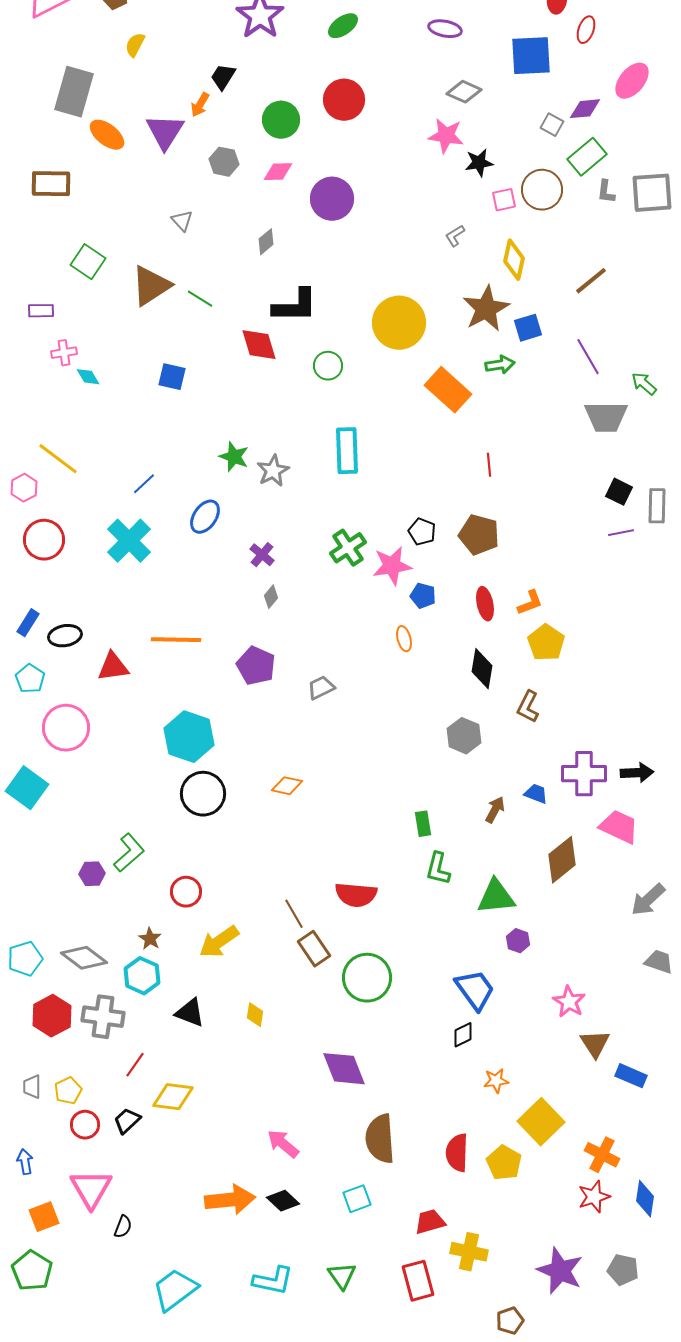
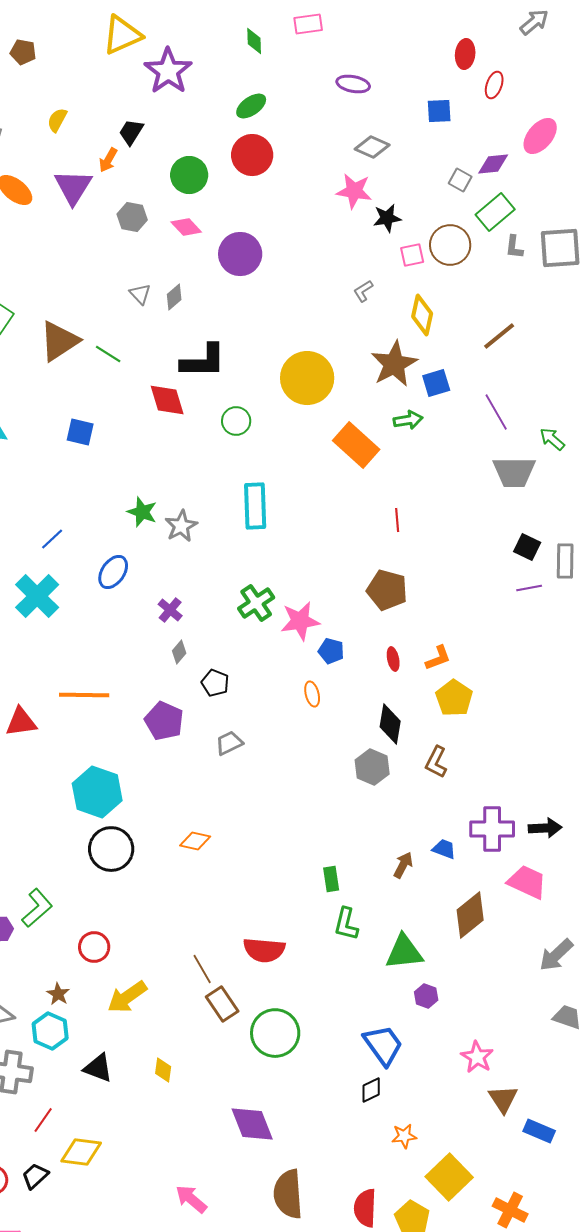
green ellipse: (343, 26) -> (251, 106), moved
yellow semicircle: (135, 45) -> (57, 120), moved
blue square: (531, 56) -> (439, 111), size x0.6
pink diamond: (278, 172) -> (186, 227), turned 48
gray triangle: (182, 221) -> (140, 294), moved
black pentagon: (422, 532) -> (215, 683), moved
red ellipse: (485, 604) -> (393, 659), size x0.7
gray hexagon: (464, 736) -> (372, 767), moved

